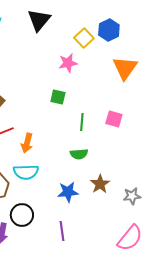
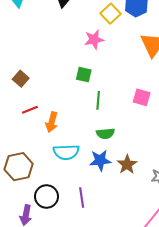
green line: (82, 122) -> (98, 100), moved
cyan semicircle: (26, 172) -> (66, 152), moved
blue star: (68, 192) -> (100, 160), moved
purple line: (62, 231) -> (82, 198), moved

